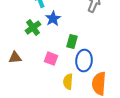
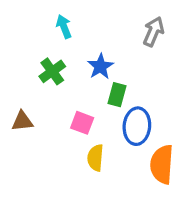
blue star: (53, 19) -> (100, 66), moved
yellow semicircle: (68, 82) -> (95, 158), moved

